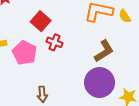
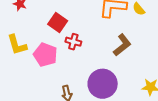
purple circle: (99, 83) -> (103, 84), moved

